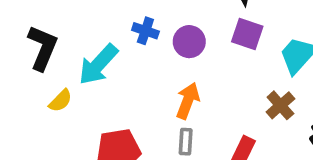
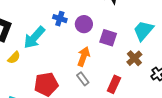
purple square: (247, 34) -> (108, 38), moved
gray rectangle: (186, 142) -> (83, 79), turned -40

